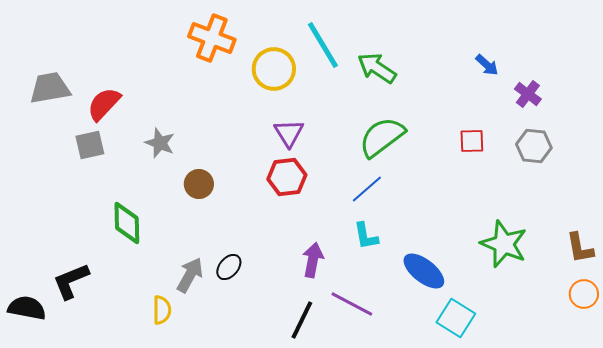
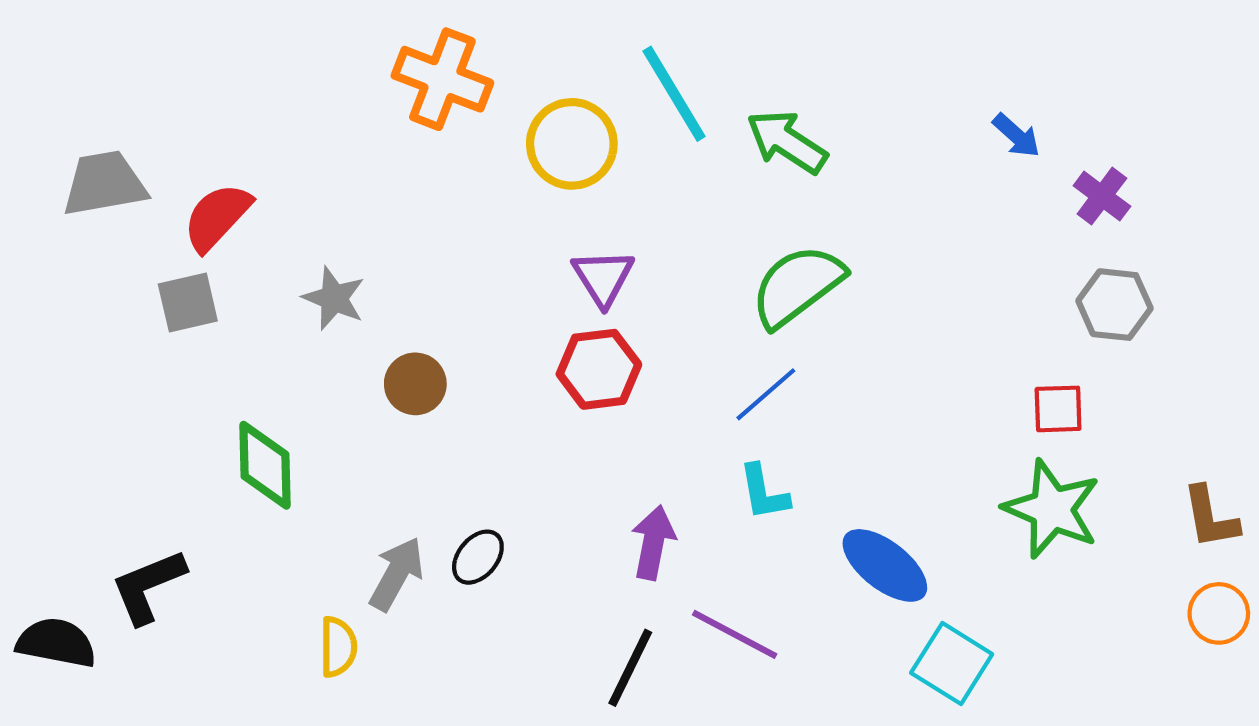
red square: (472, 141) -> (1058, 409), moved

